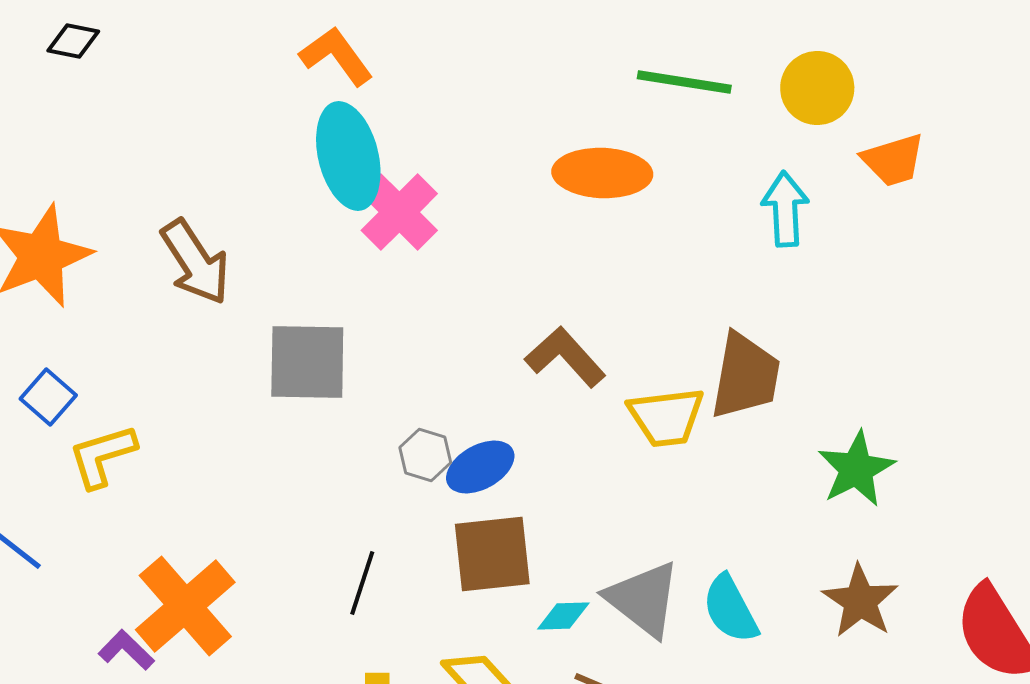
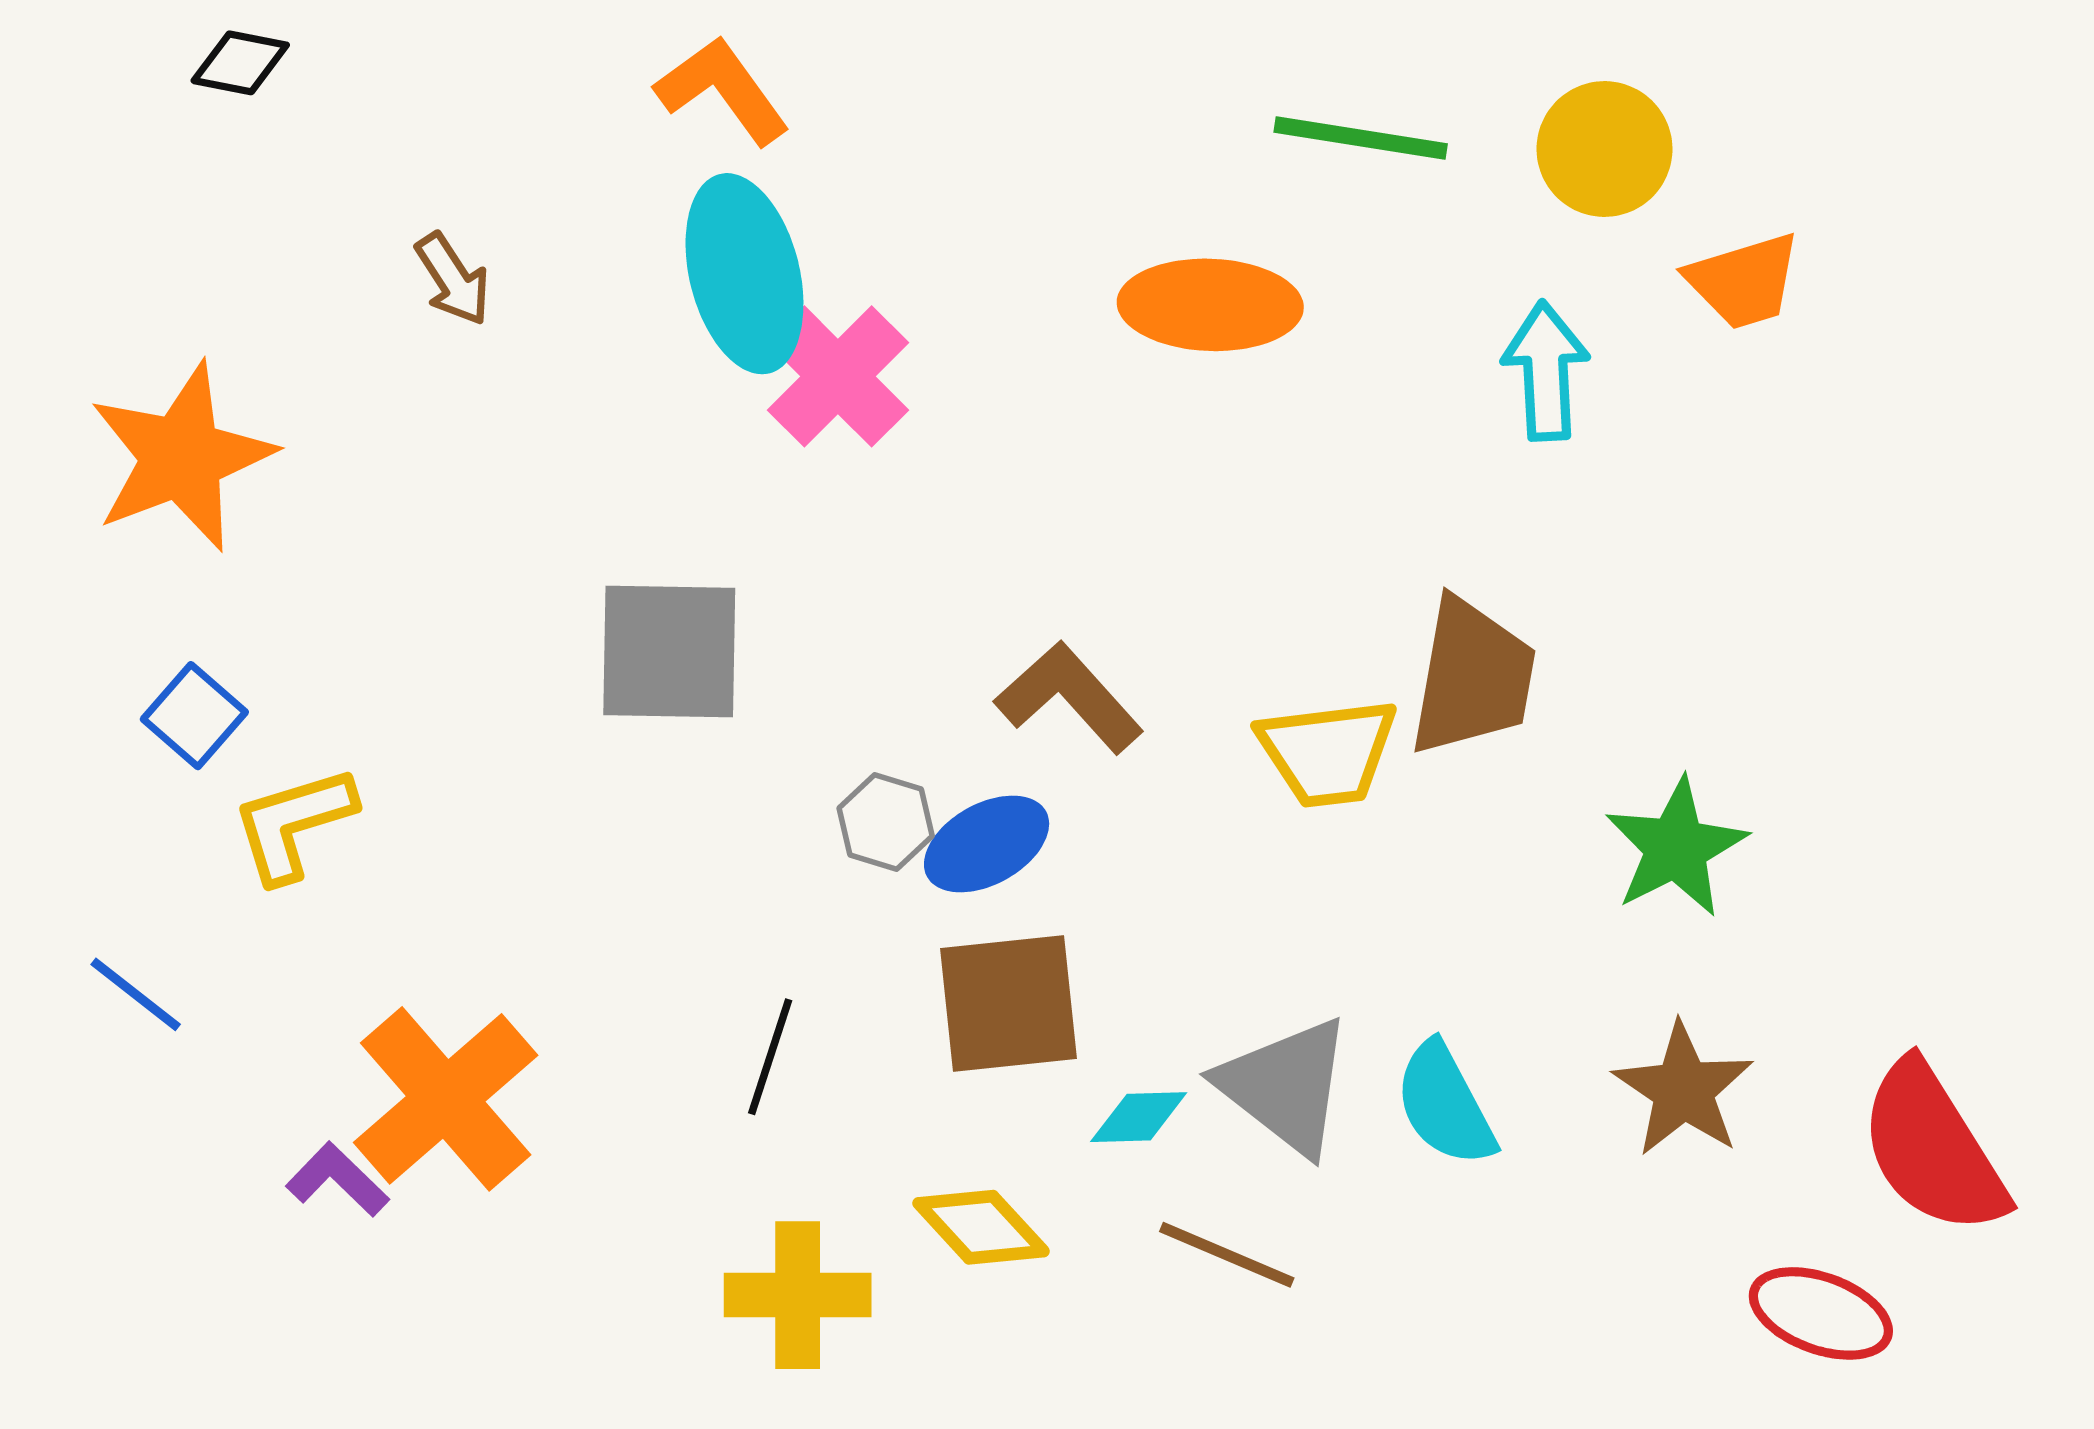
brown arrow: (195, 262) -> (453, 279), moved, size x0.6
brown L-shape: (565, 357) -> (1069, 697), moved

